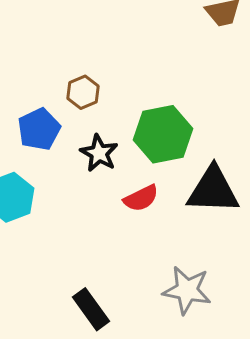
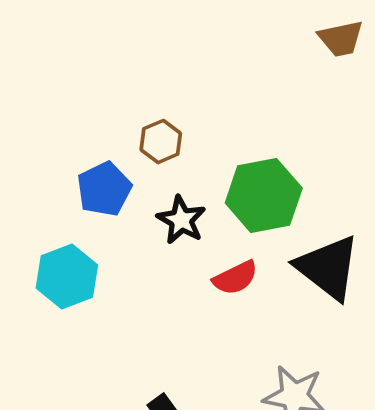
black triangle: (213, 190) -> (328, 268), turned 36

